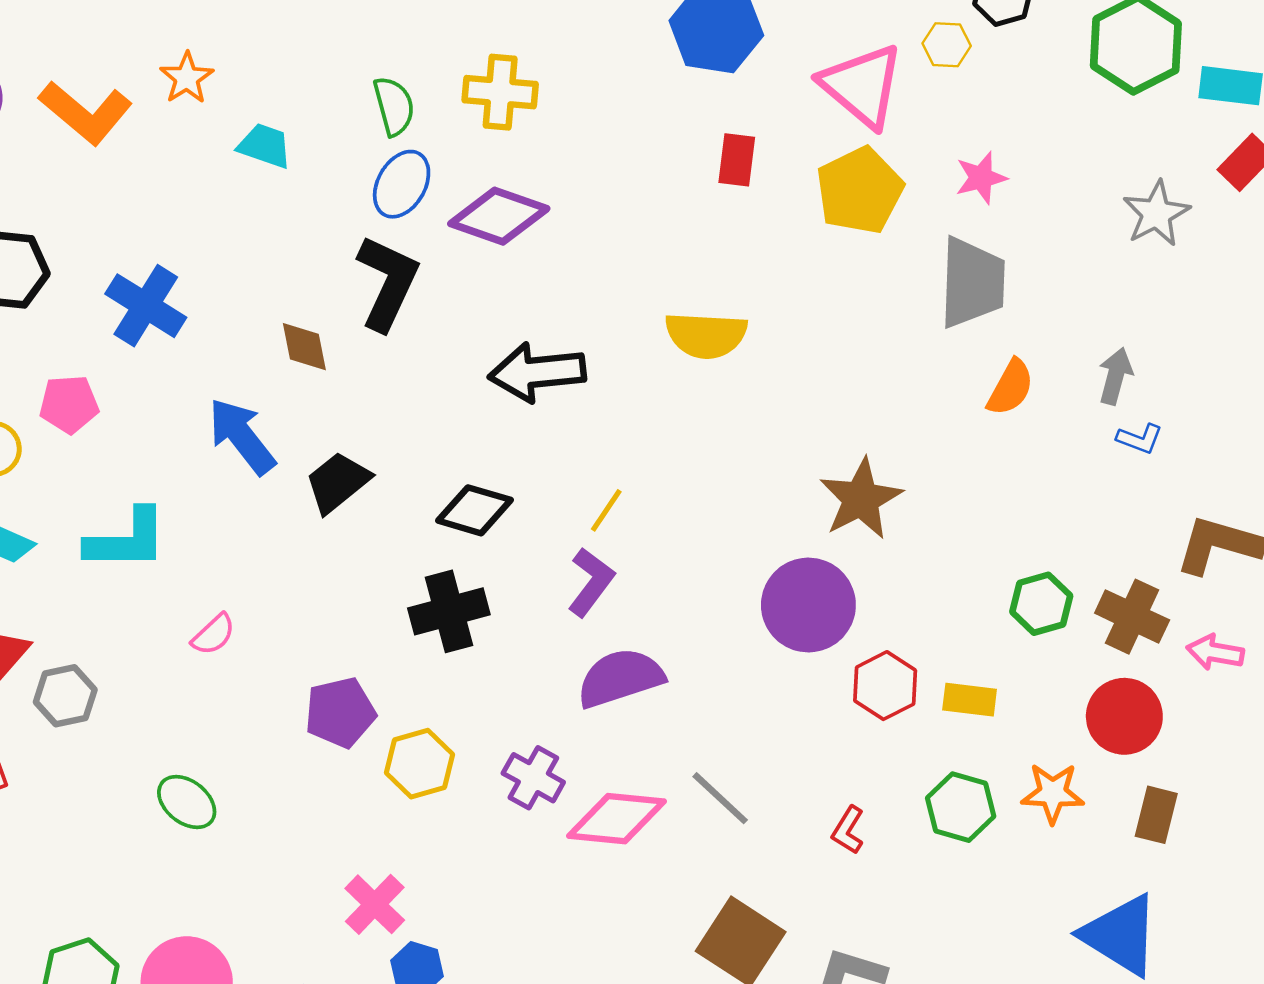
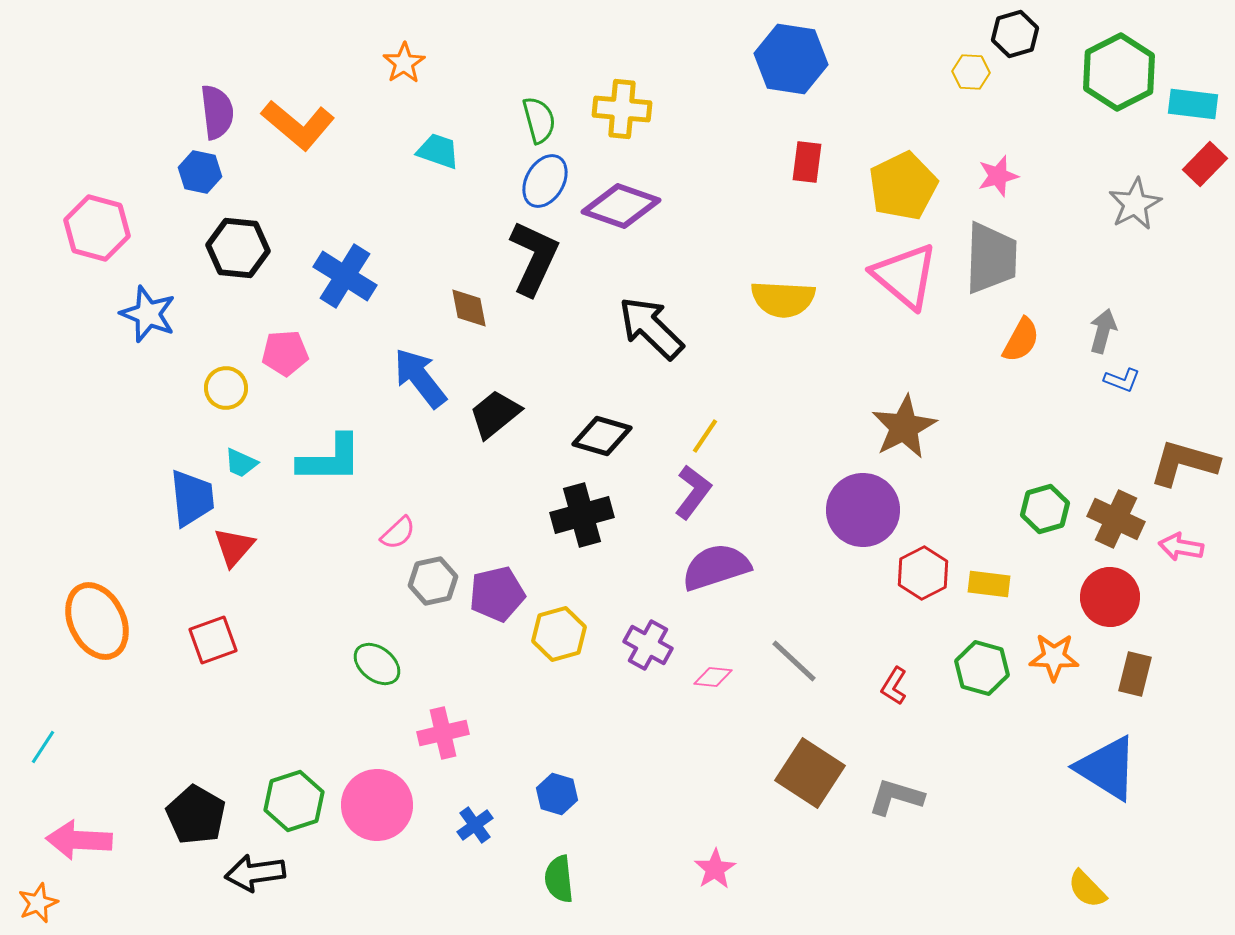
orange star: (187, 78) -> (404, 63), moved
pink triangle: (862, 86) -> (905, 276), moved
black arrow: (537, 372) -> (651, 328), turned 50
gray hexagon: (65, 696) -> (433, 581), moved
pink diamond: (617, 819) -> (713, 677), size x0.5
pink cross: (375, 904) -> (443, 733), moved, turned 33

